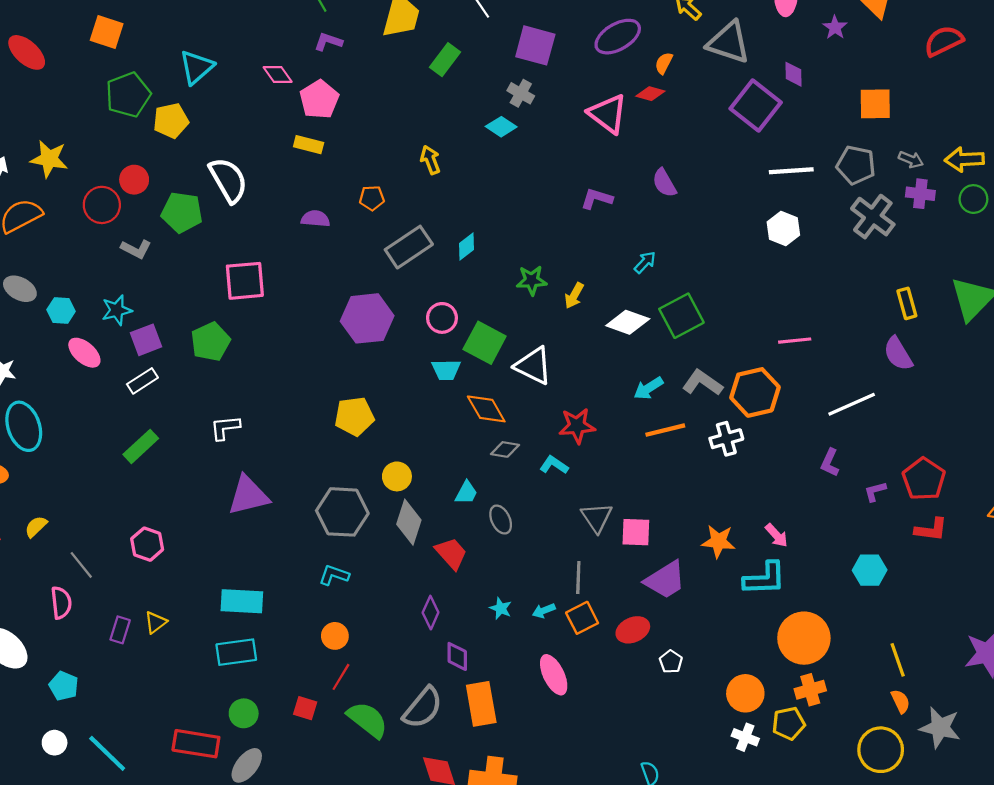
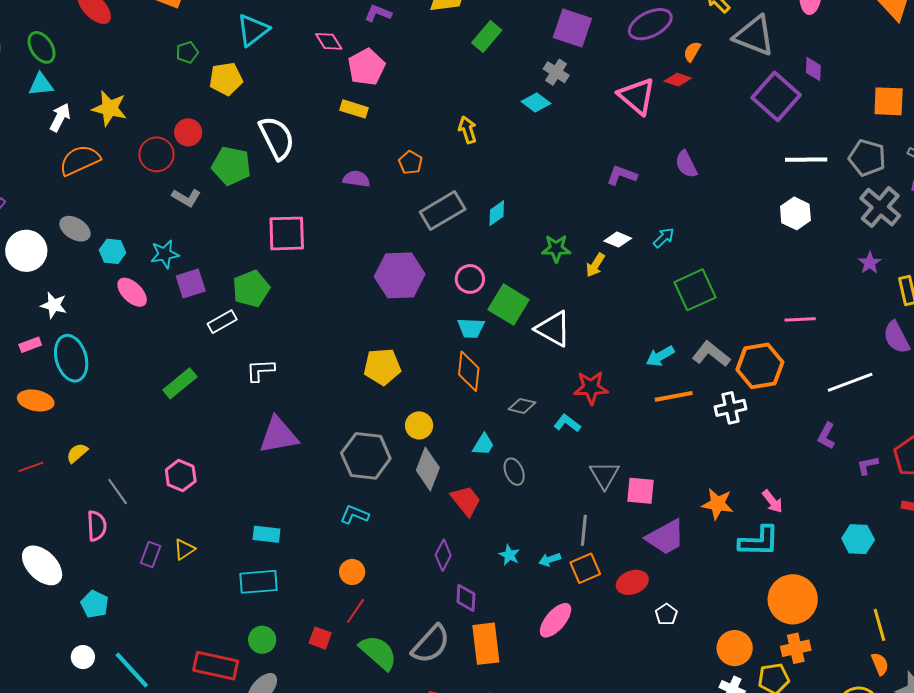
purple star: (835, 27) -> (870, 263), moved
green pentagon: (128, 95) -> (187, 52), size x0.5
orange pentagon: (372, 198) -> (410, 162), turned 30
white diamond: (628, 322) -> (618, 240), moved, size x0.7
white rectangle: (142, 381) -> (222, 322), moved
orange diamond: (486, 409) -> (469, 371), moved, turned 33
cyan rectangle: (242, 601) -> (267, 534), size x0.7
pink ellipse: (554, 675) -> (556, 620), turned 63

